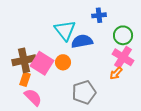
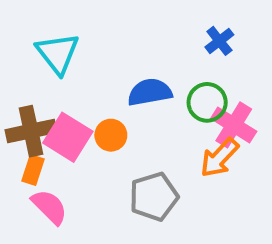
blue cross: (99, 15) -> (219, 41), moved, turned -32
cyan triangle: (65, 30) -> (58, 53), moved
green circle: (123, 35) -> (207, 102), moved
orange arrow: (116, 73) -> (219, 158), size x1.5

